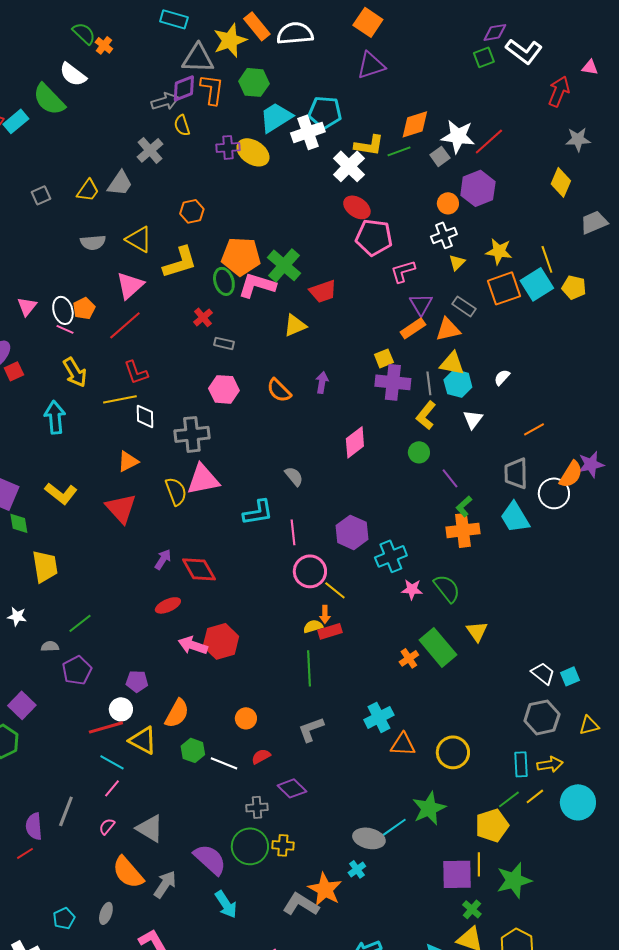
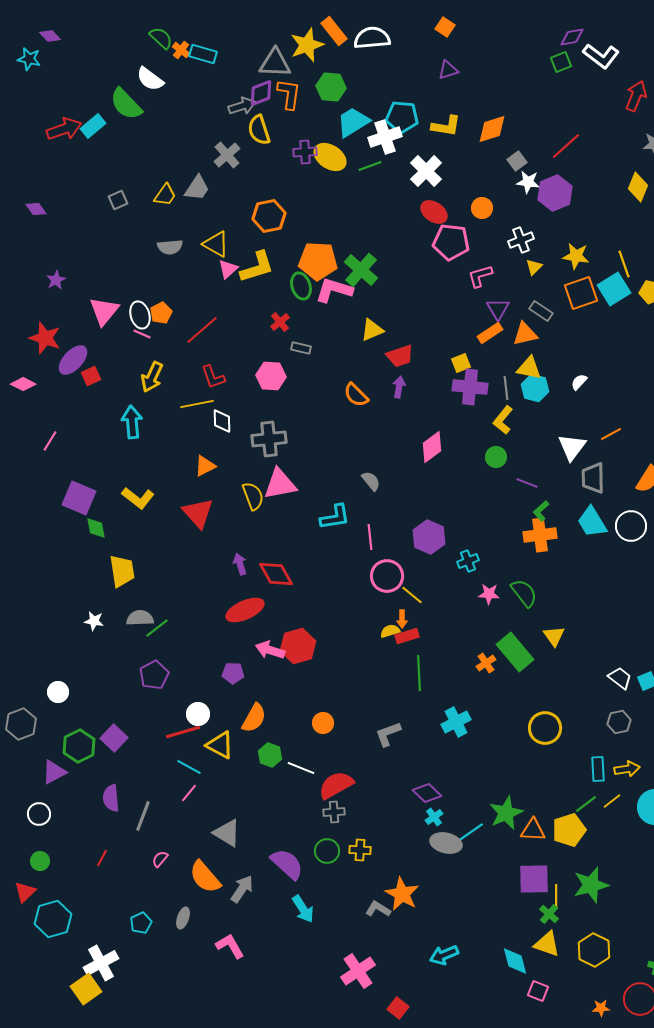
cyan rectangle: (174, 19) -> (203, 54), moved
orange square: (368, 22) -> (445, 27), size x0.7
purple triangle: (371, 65) -> (448, 70), size x0.7
yellow semicircle: (182, 125) -> (259, 130), size x1.4
white star: (458, 136) -> (528, 182), moved, size x0.7
yellow L-shape: (369, 145) -> (446, 126), moved
green line: (399, 151) -> (370, 166), moved
orange circle: (448, 203) -> (482, 208), moved
orange hexagon: (192, 211) -> (269, 216), size x1.4
pink triangle: (130, 285) -> (228, 269), moved, size x0.7
red trapezoid: (323, 291) -> (400, 356), moved
pink triangle: (27, 306) -> (104, 311), size x1.5
yellow arrow: (75, 372) -> (152, 377), turned 56
pink hexagon: (224, 389) -> (271, 376), moved
white triangle: (473, 419) -> (572, 447), moved, size x1.4
purple line: (450, 478) -> (527, 483), turned -30
white circle: (554, 493) -> (631, 526), moved
cyan cross: (391, 556) -> (468, 561), size x0.7
purple arrow: (163, 559) -> (240, 564), turned -50
red ellipse: (168, 605) -> (245, 610), size x1.5
gray semicircle: (50, 646) -> (140, 618), moved, size x1.5
green line: (309, 668) -> (419, 673), moved
purple pentagon: (137, 681) -> (233, 673), moved
purple square: (22, 705) -> (114, 738), moved
gray hexagon: (542, 717) -> (619, 722), size x0.7
orange triangle: (403, 744) -> (533, 830), moved
yellow circle: (453, 752) -> (545, 728), moved
red semicircle: (261, 756) -> (336, 785), moved, size x1.8
purple diamond: (292, 788) -> (427, 793), moved
purple semicircle: (34, 826) -> (111, 798), moved
pink semicircle: (107, 826) -> (160, 859), moved
green circle: (250, 846) -> (327, 851), size x0.7
red line: (25, 853) -> (102, 858), turned -30
yellow line: (479, 864) -> (556, 896), moved
cyan cross: (357, 869) -> (434, 817), moved
gray L-shape: (301, 904) -> (378, 909), size x0.7

